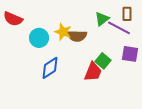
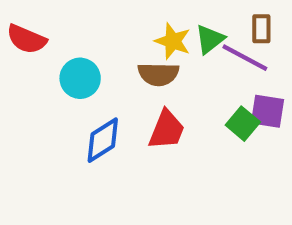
yellow star: (63, 32) -> (173, 41), moved
green square: (103, 61) -> (243, 124), moved
red trapezoid: (93, 72) -> (167, 130), moved

